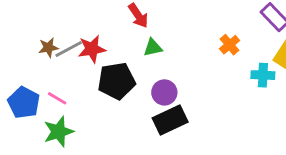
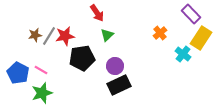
green triangle: (153, 48) -> (107, 35), turned -32
gray line: (69, 49) -> (49, 36), turned -30
cyan cross: (263, 75) -> (183, 54), turned 35

